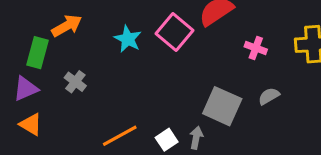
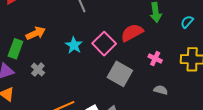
gray semicircle: (269, 96) -> (161, 90), turned 40
gray square: (222, 106) -> (120, 74), moved

